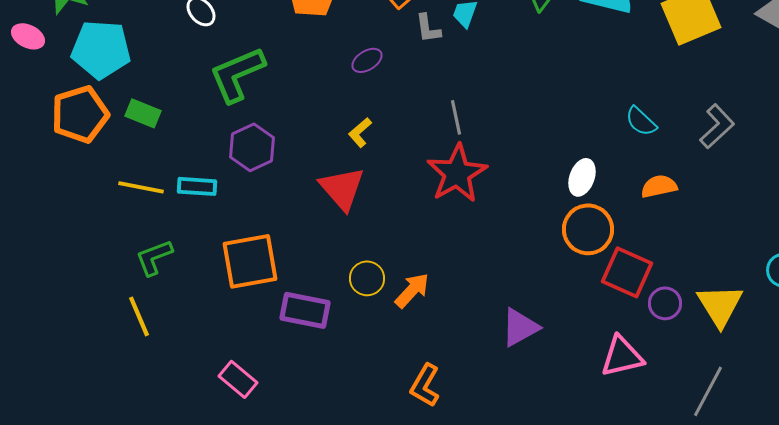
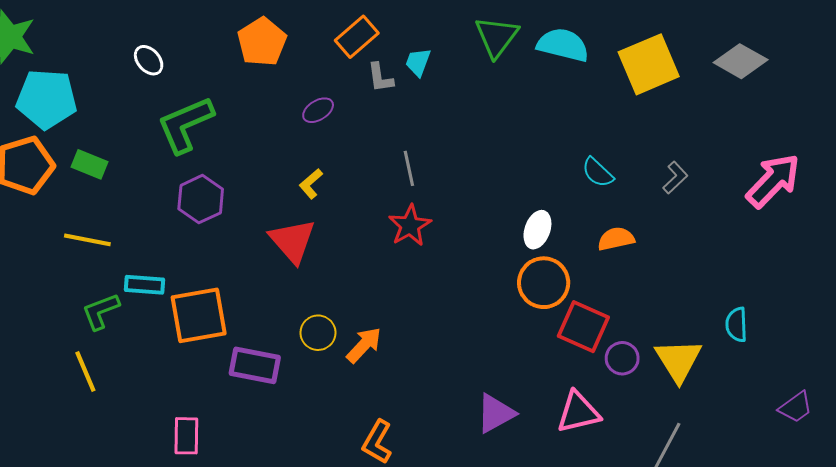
gray L-shape: (717, 126) -> (675, 178), size x0.7
red star: (457, 173) -> (410, 226), size x0.7
cyan rectangle: (197, 186) -> (145, 285), moved
purple triangle: (520, 327) -> (496, 413), moved
pink rectangle: (238, 379) -> (186, 436), turned 51

